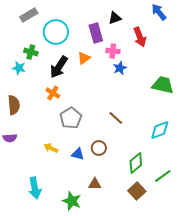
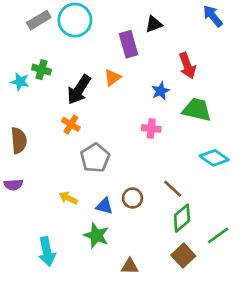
cyan circle: (56, 32) -> (75, 20), moved
red arrow: (140, 37) -> (187, 66), moved
pink cross: (113, 51) -> (151, 128), moved
cyan star: (19, 68) -> (20, 82), moved
green trapezoid: (163, 85) -> (197, 110), moved
brown line: (116, 118) -> (173, 189), moved
cyan diamond: (160, 130) -> (214, 158), moved, turned 55
brown triangle: (95, 184) -> (130, 266), moved
green star: (72, 201) -> (96, 235), moved

